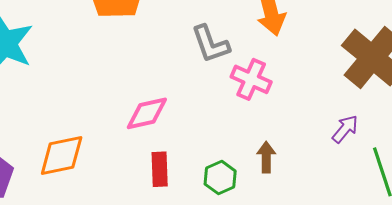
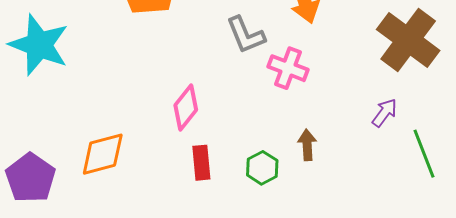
pink diamond: (147, 113) -> (186, 107), turned -36

